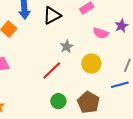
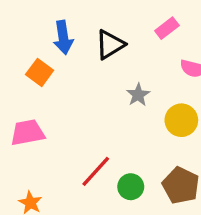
red line: (52, 71) -> (96, 171), moved

